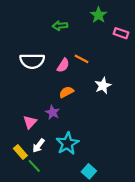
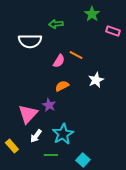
white semicircle: (32, 61) -> (30, 41), moved
pink triangle: (30, 122) -> (28, 114), size x1.5
yellow rectangle: (20, 152) -> (12, 146), moved
green line: (34, 166) -> (51, 155), moved, turned -48

